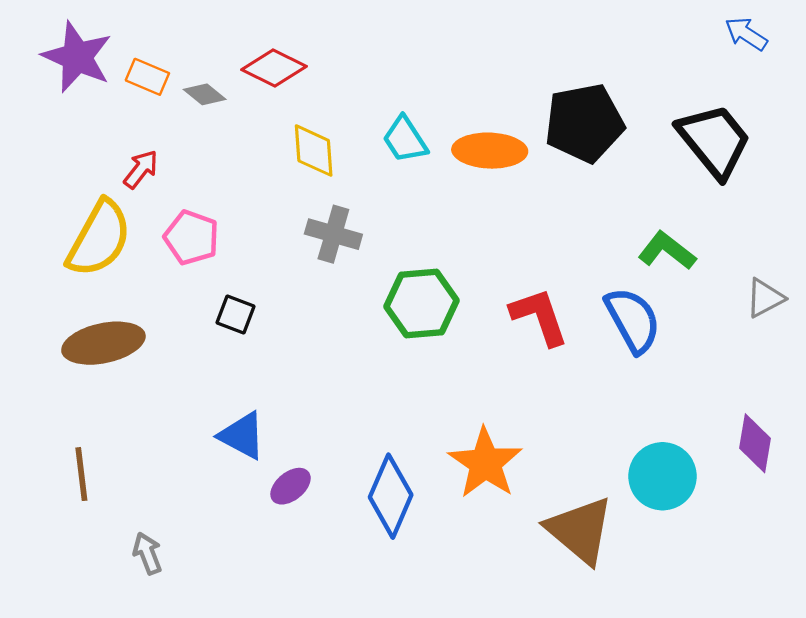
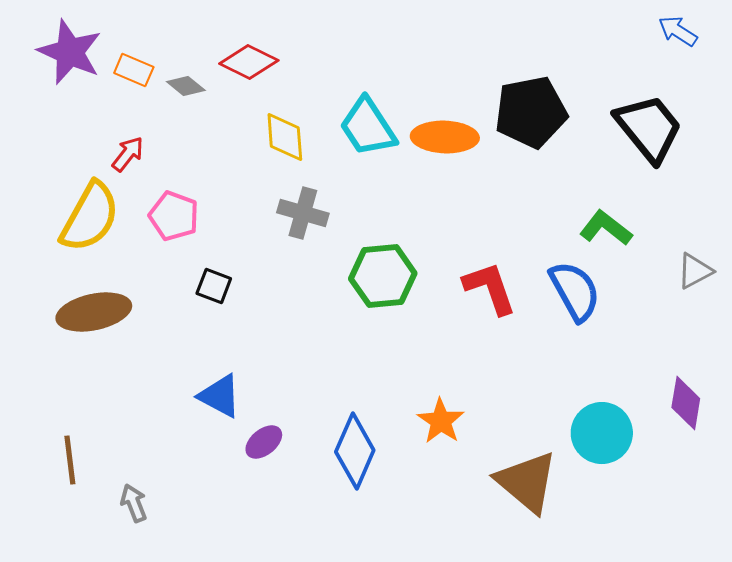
cyan trapezoid: (405, 140) -> (368, 127), size x1.4
orange star: (485, 463) -> (441, 421), size x0.7
brown line: (81, 474) -> (70, 460), moved

